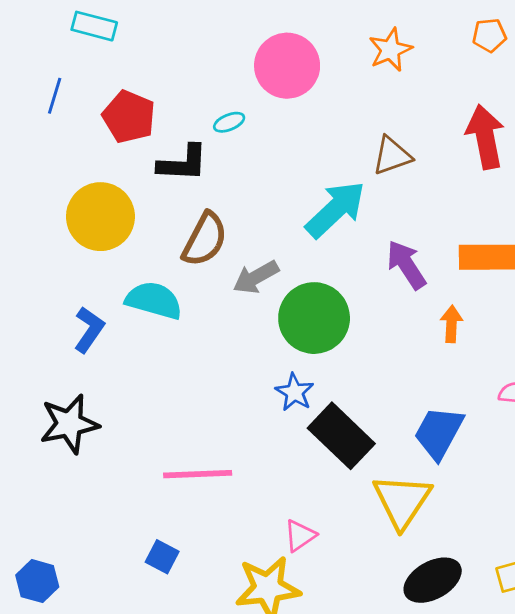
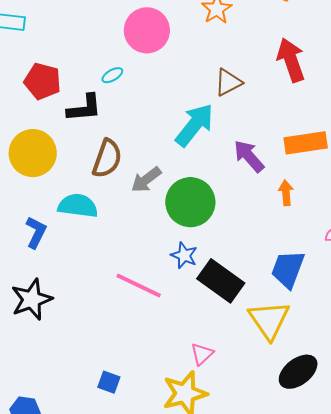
pink line: (198, 474) -> (139, 286), moved, turned 36

